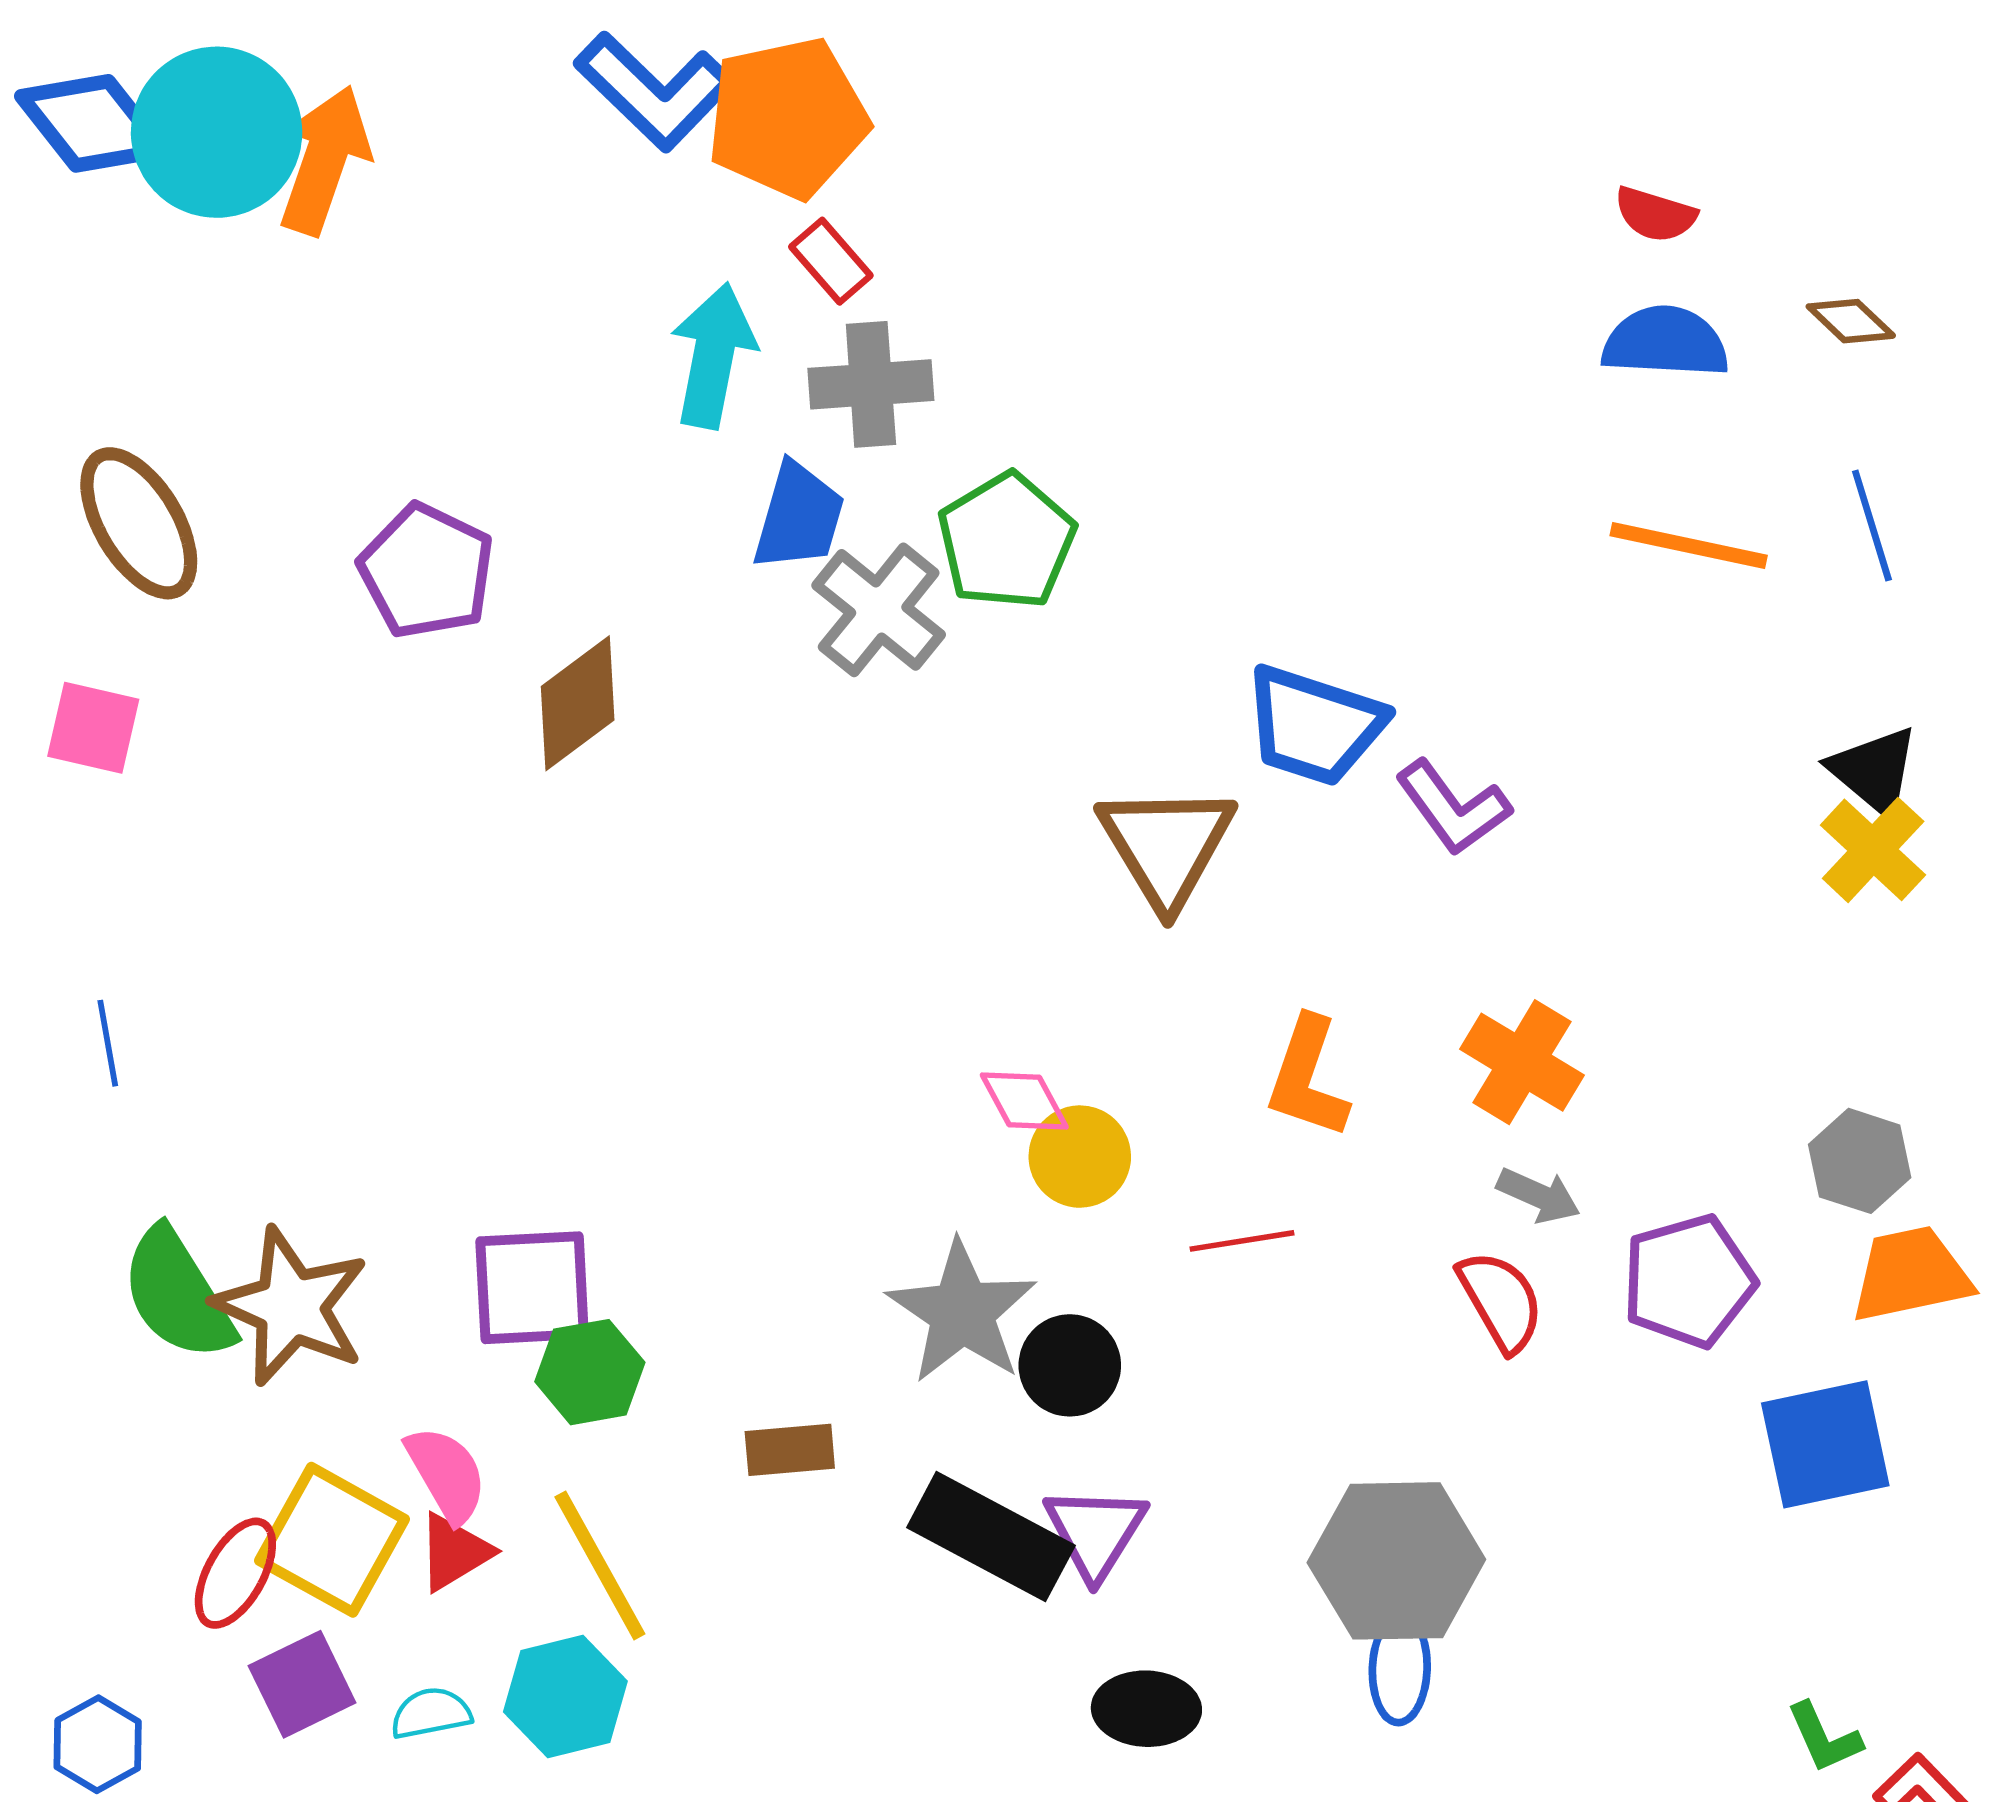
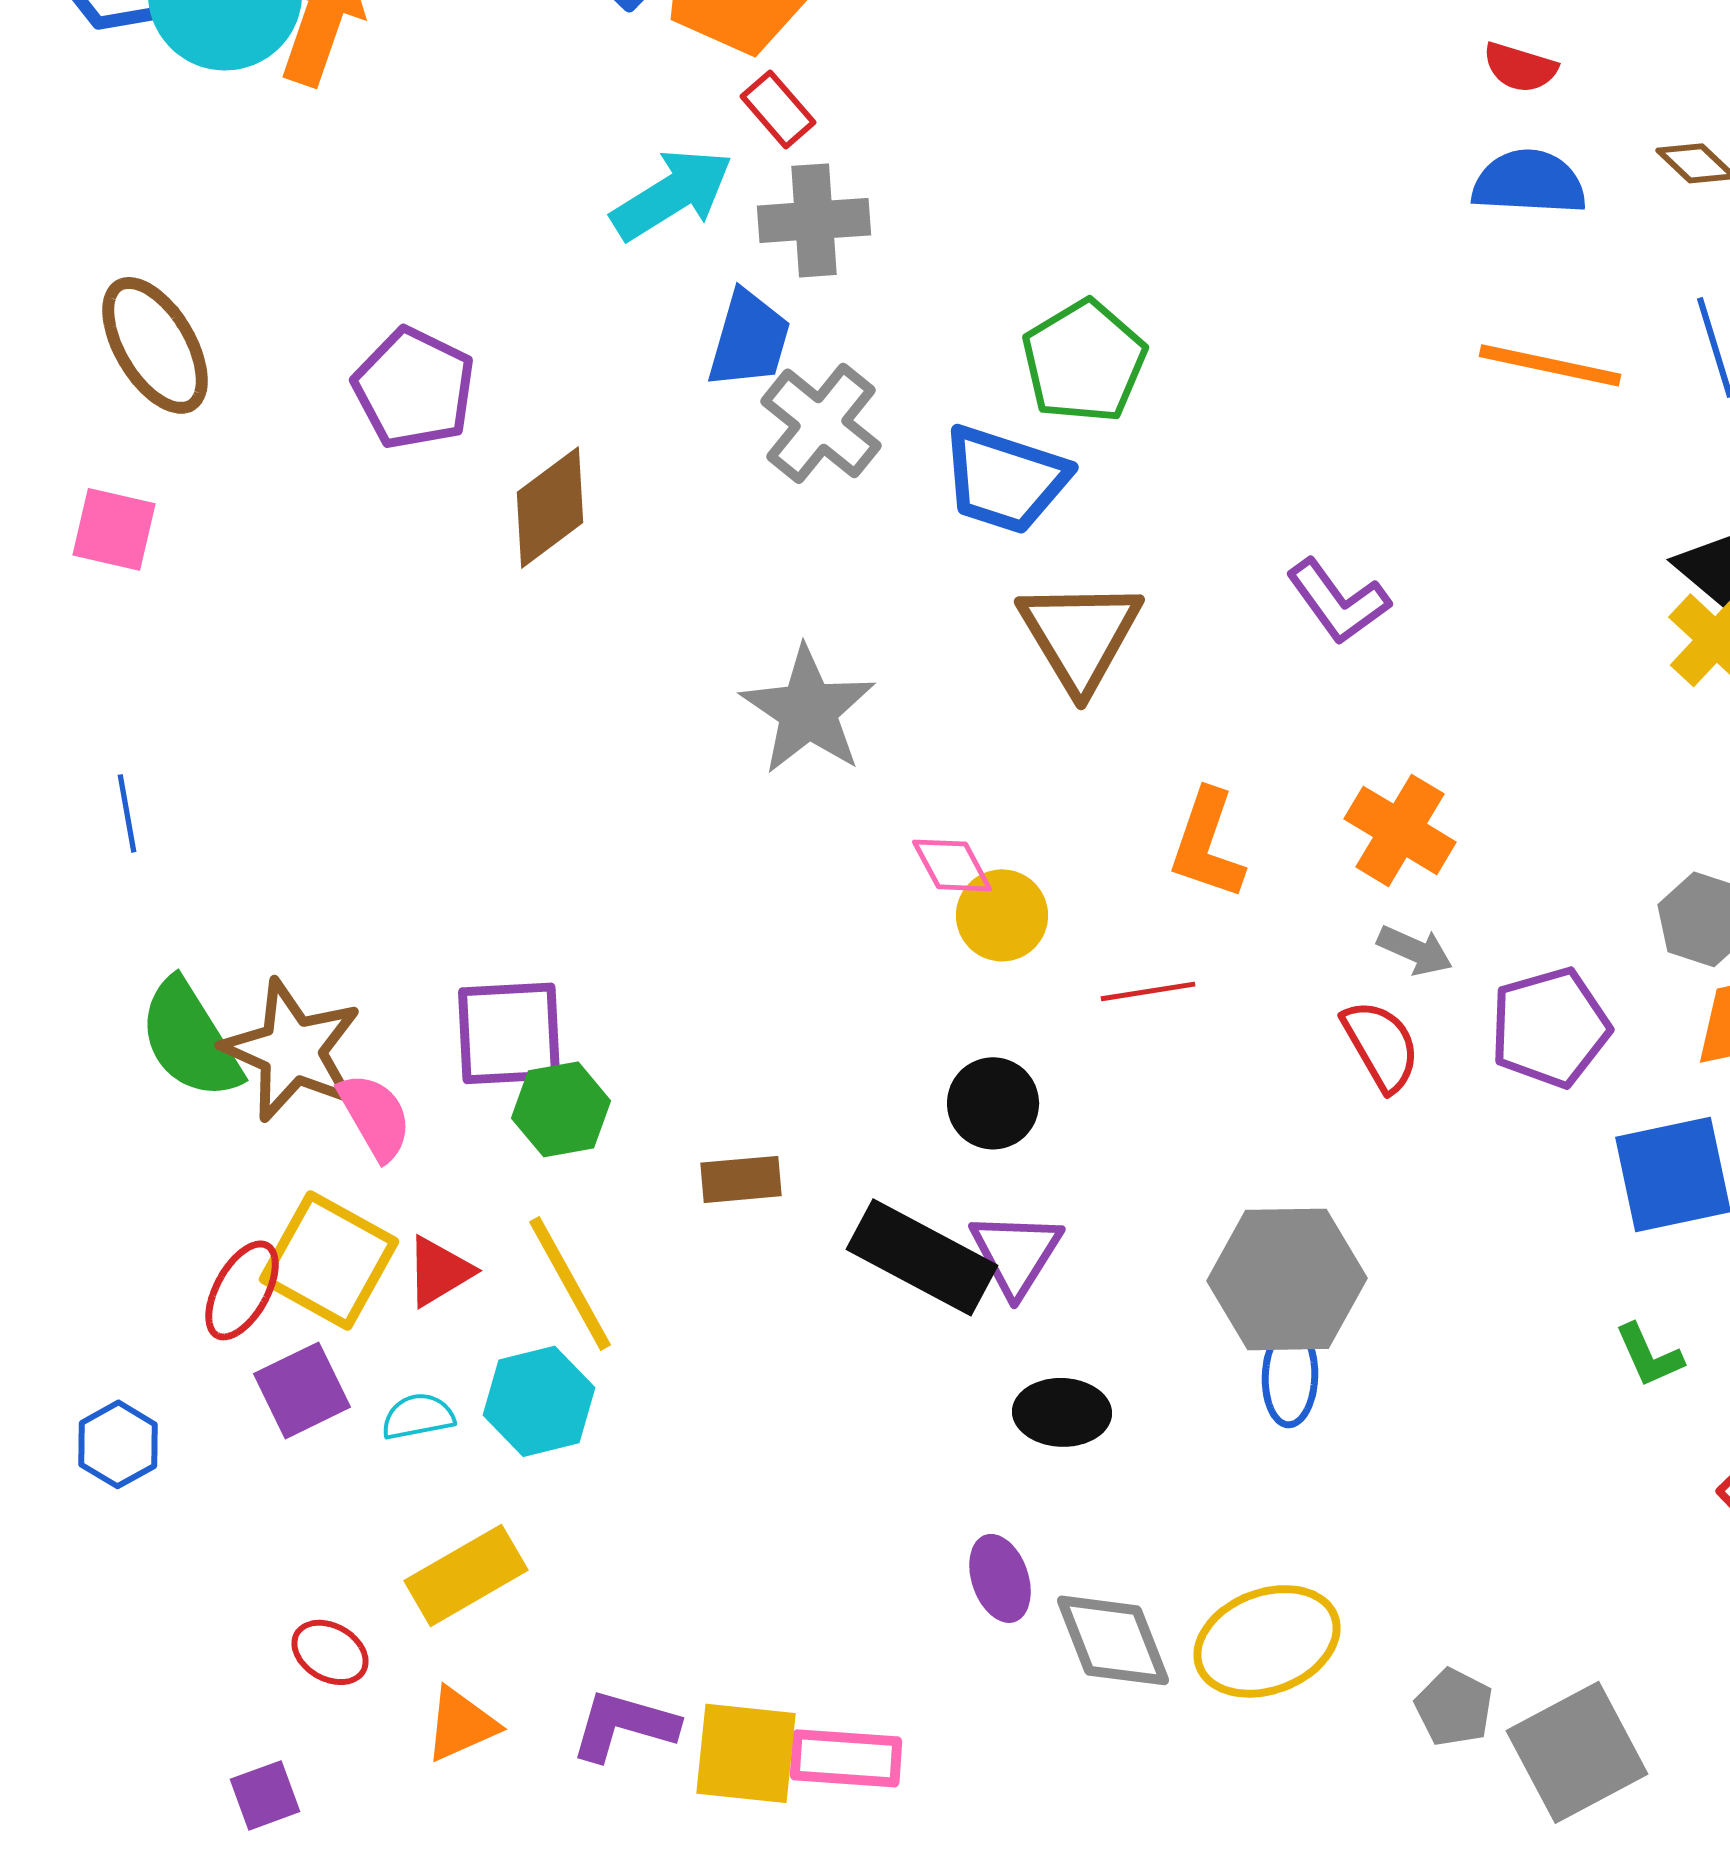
cyan arrow: (713, 356) -> (672, 194), turned 47
green pentagon: (1006, 541) -> (1084, 361), moved
blue trapezoid: (1314, 725) -> (1005, 479), moved
gray star: (962, 1312) -> (808, 710), moved
pink semicircle: (447, 1474) -> (375, 1116), moved
green L-shape: (1824, 1738) -> (1649, 1355), moved

